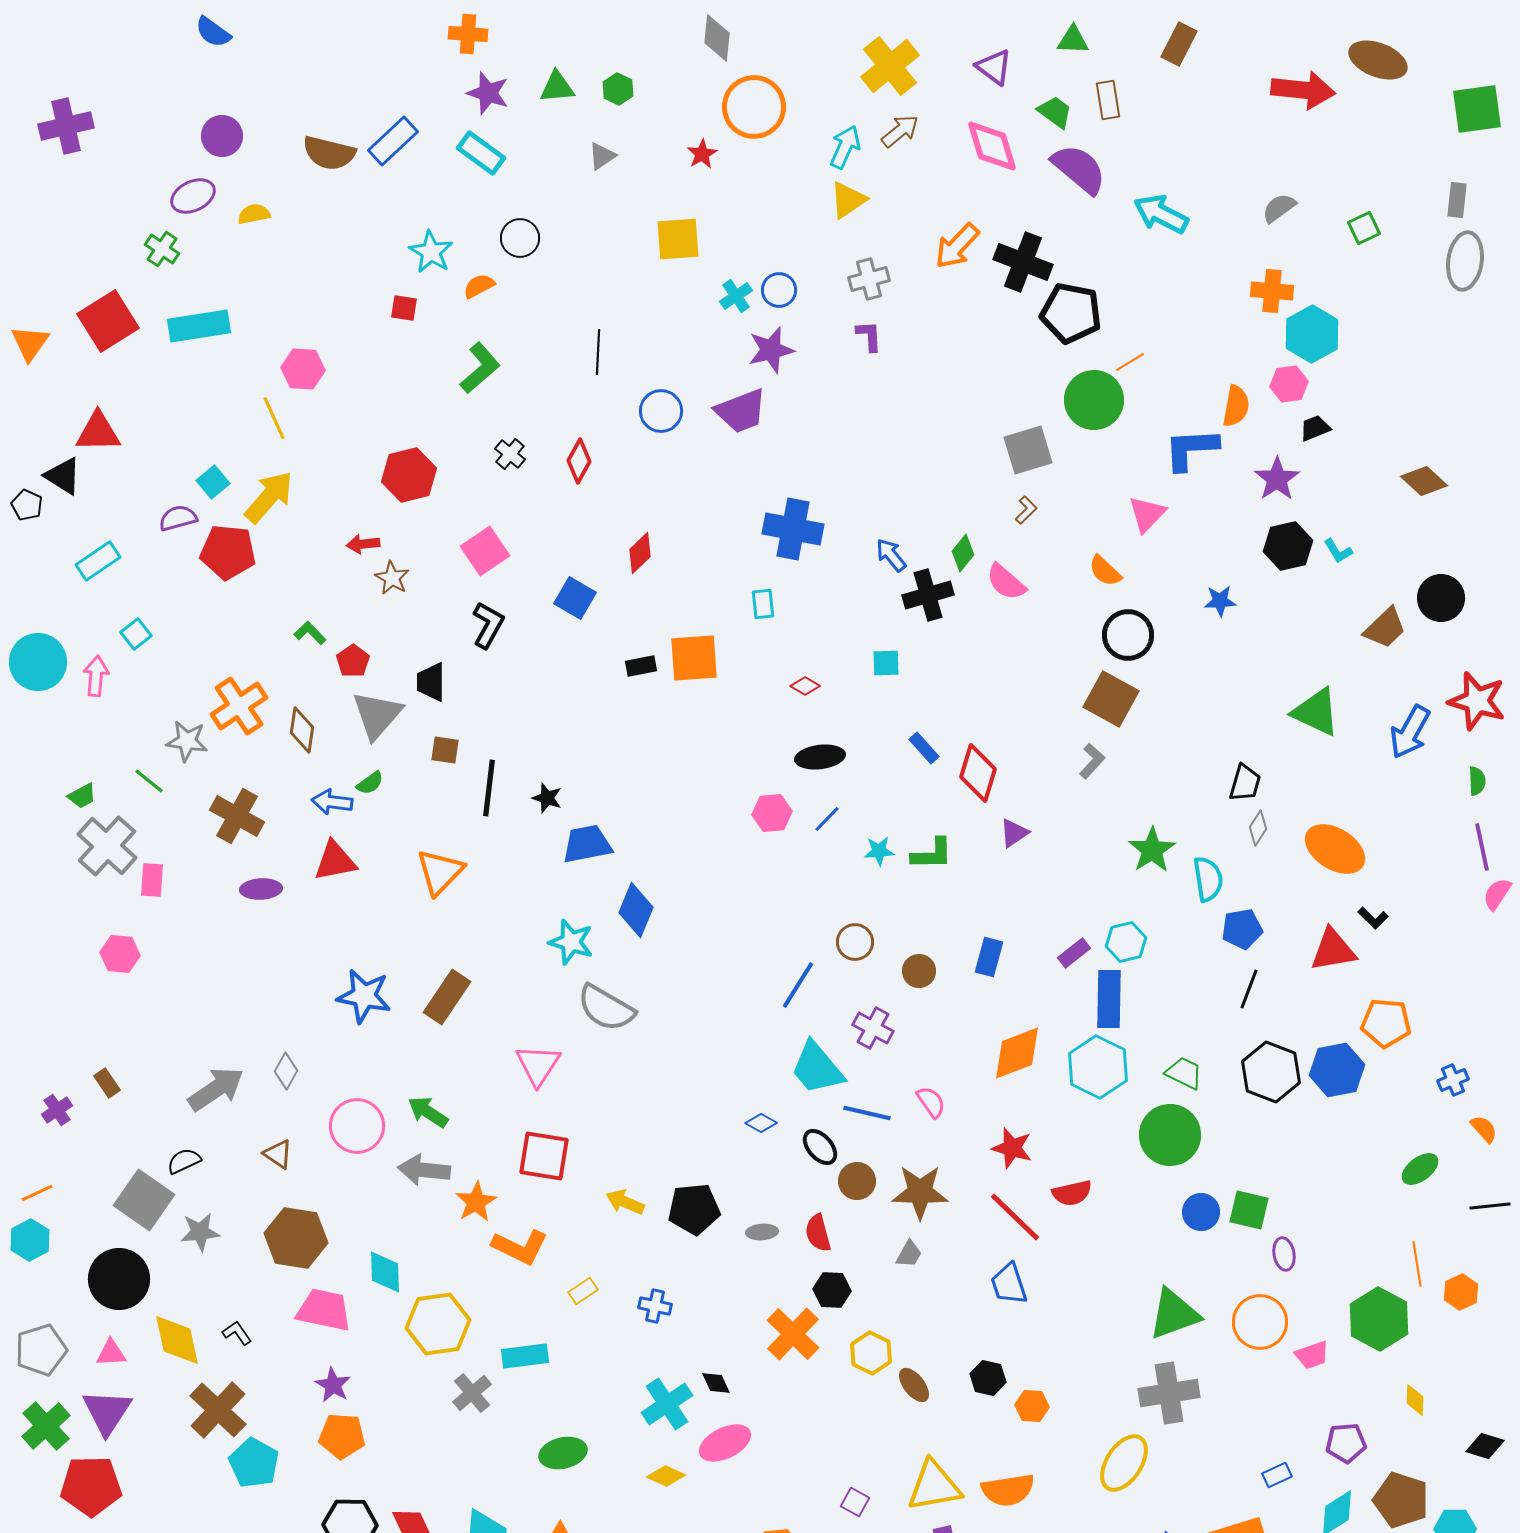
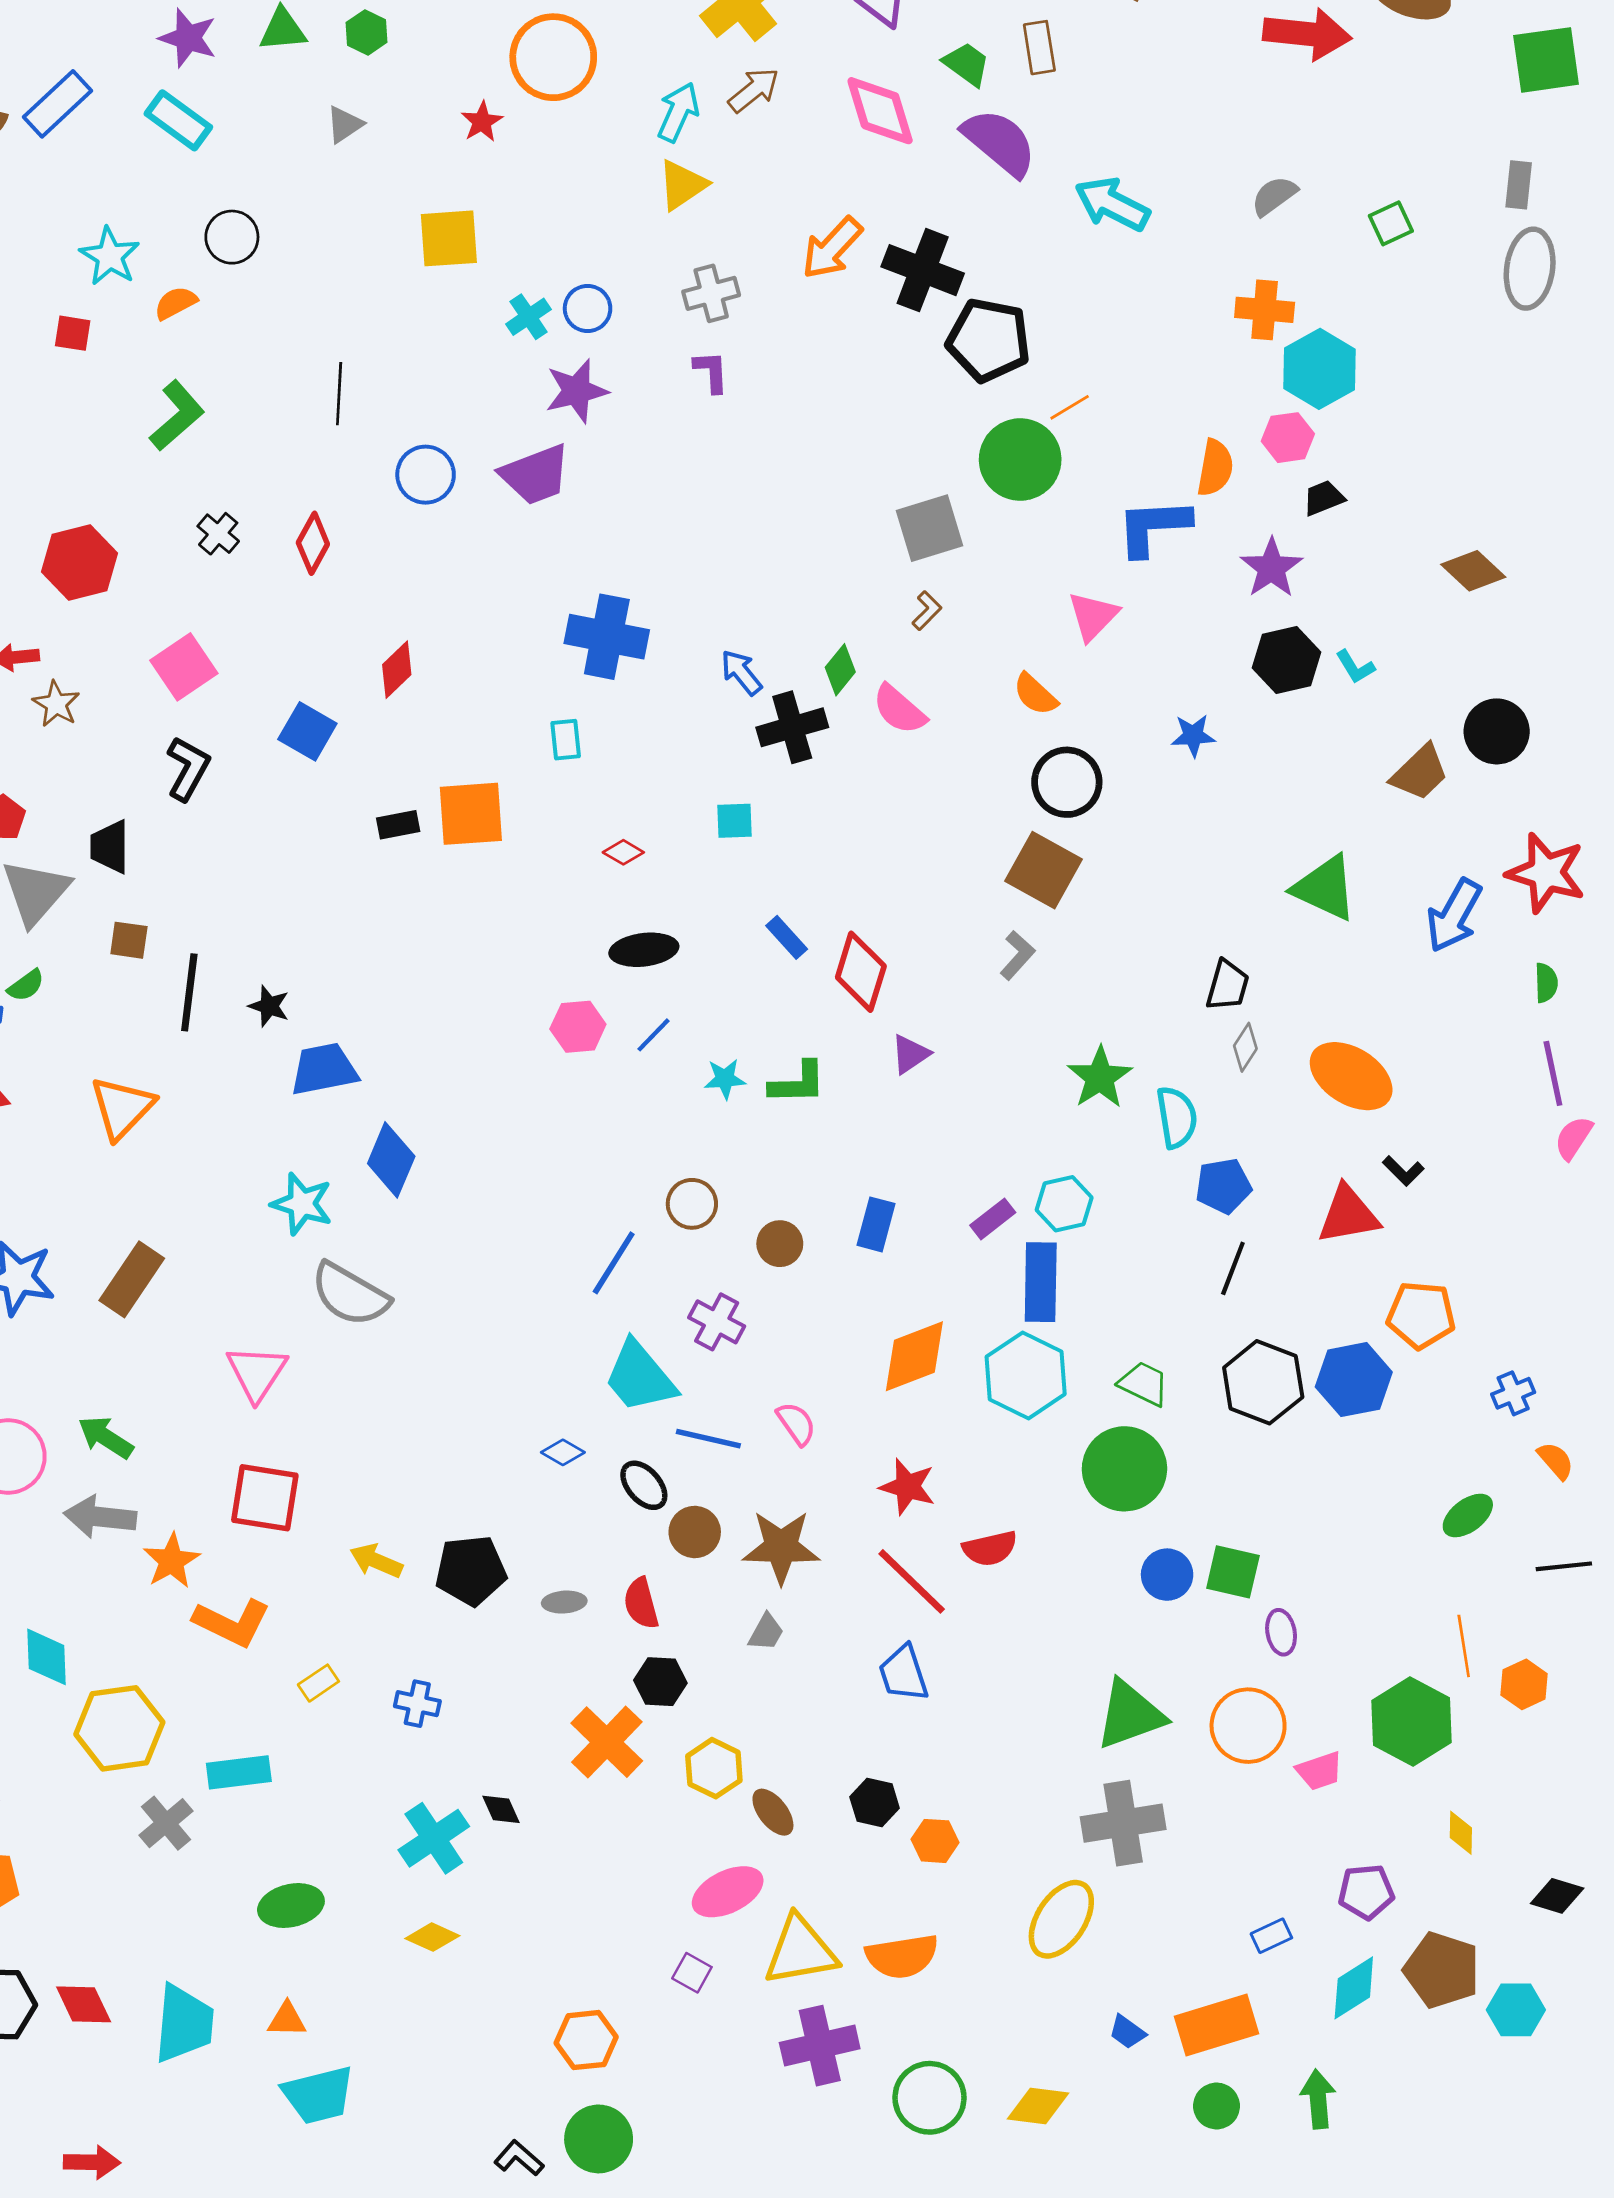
pink ellipse: (725, 1443) -> (728, 1892), moved

